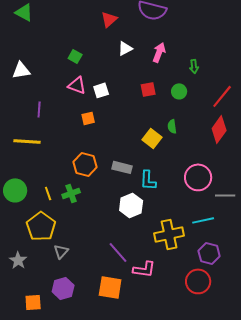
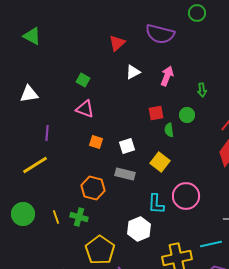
white square: (101, 90) -> (127, 146), moved
orange square: (88, 118) -> (96, 142), turned 32
green semicircle: (172, 126) -> (169, 130), moved
yellow line: (27, 141) -> (35, 165), turned -36
gray rectangle: (122, 167) -> (125, 174), moved
pink circle: (198, 177) -> (186, 196), moved
green cross: (71, 193) -> (79, 217), turned 36
yellow pentagon: (41, 226) -> (100, 250), moved

